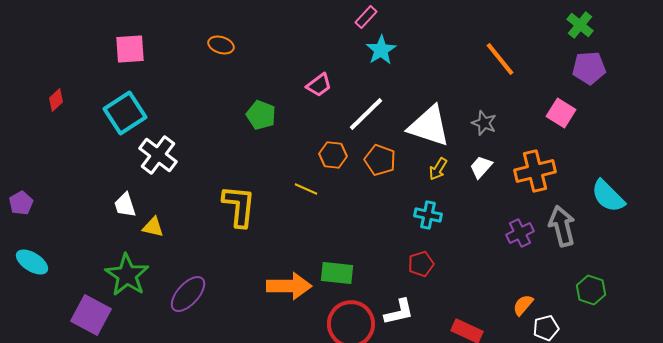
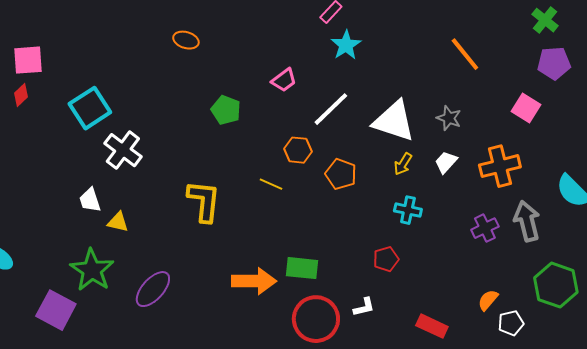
pink square: (130, 49) -> (28, 60), moved
orange pentagon: (380, 160) -> (341, 174), moved
cyan cross: (428, 215) -> (408, 210), moved
green hexagon: (591, 290) -> (556, 285), size x1.5
white L-shape: (399, 312) -> (364, 307), size x0.7

